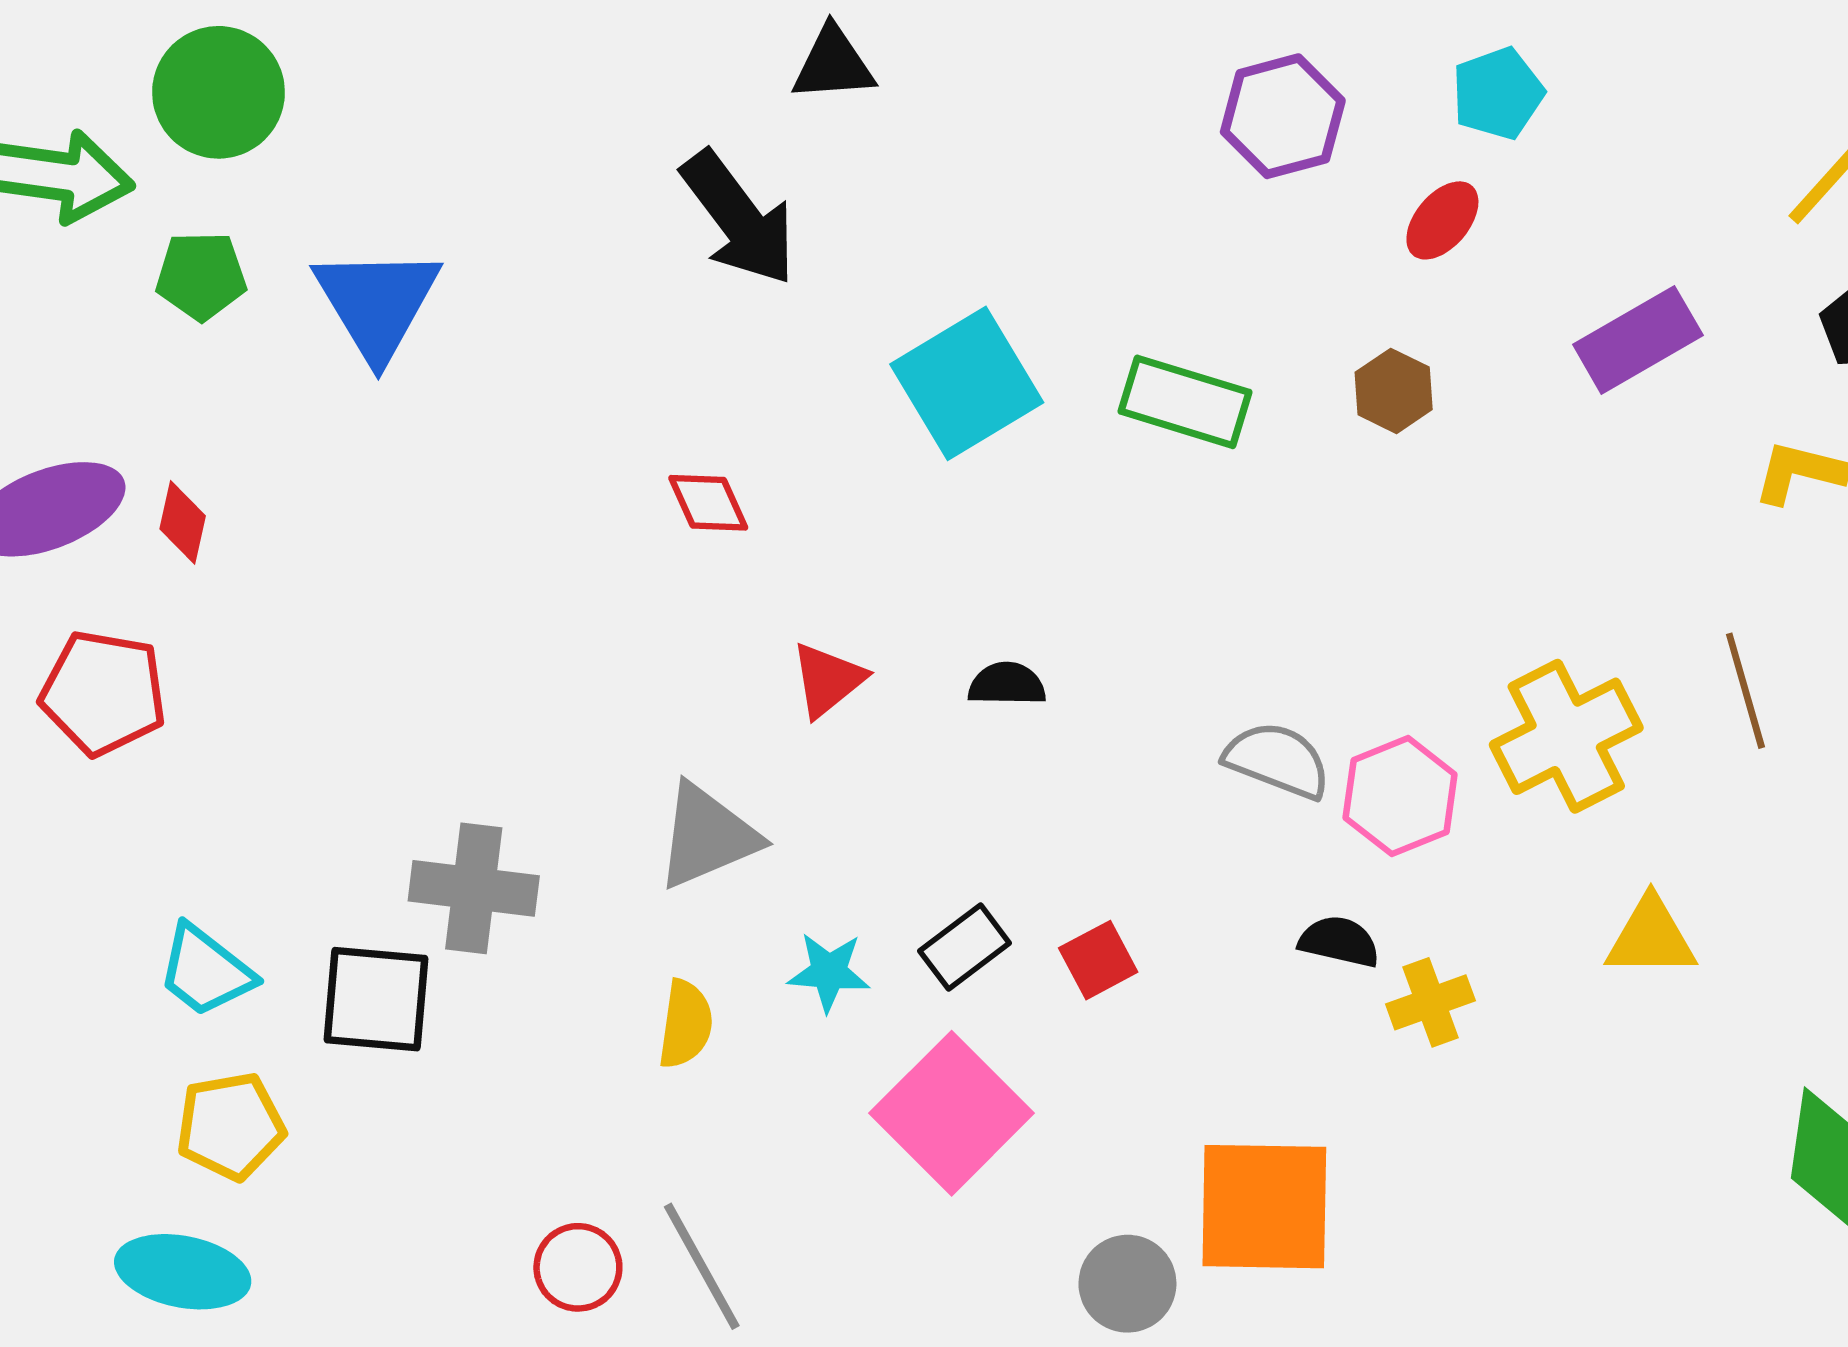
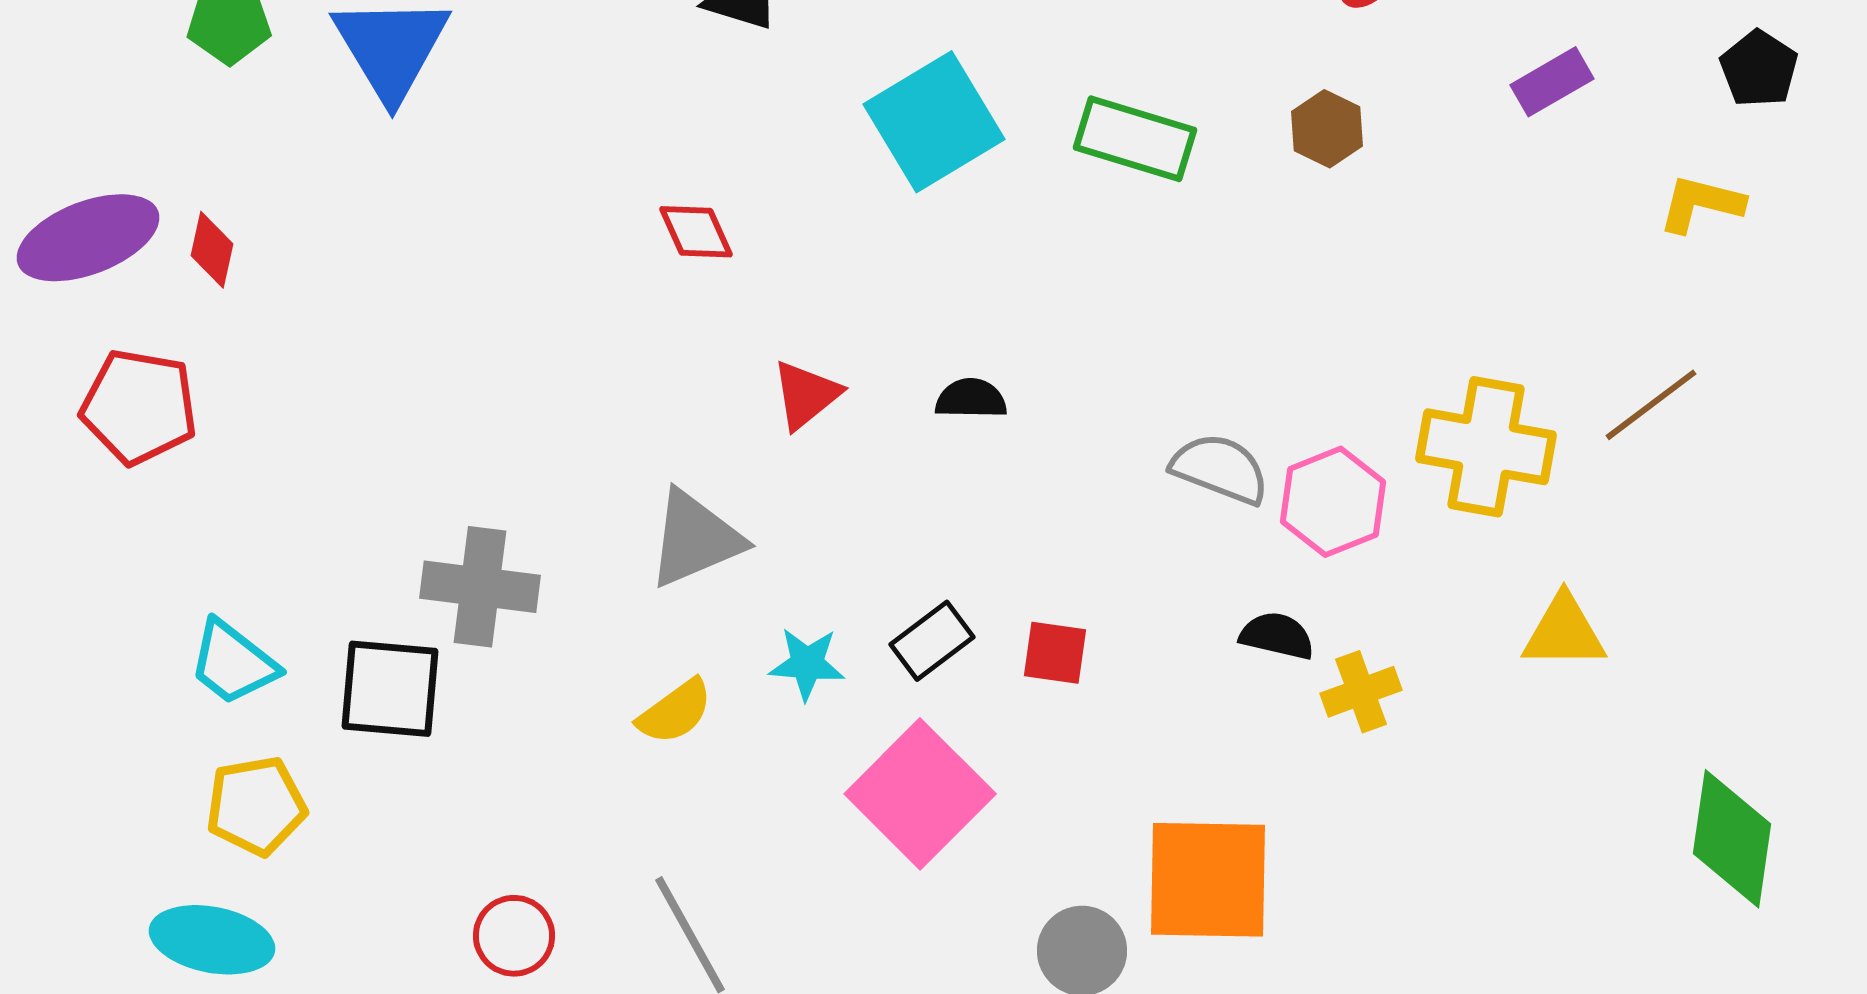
purple rectangle: (1638, 340) -> (1552, 82), size x0.7
brown line: (1745, 691) -> (1651, 405), turned 69
yellow cross: (1566, 736) -> (1486, 447), turned 37
red square: (1098, 960) -> (1055, 653), turned 36
yellow semicircle: (685, 1024) -> (675, 712), turned 46
red circle: (578, 1267) -> (514, 936), moved

